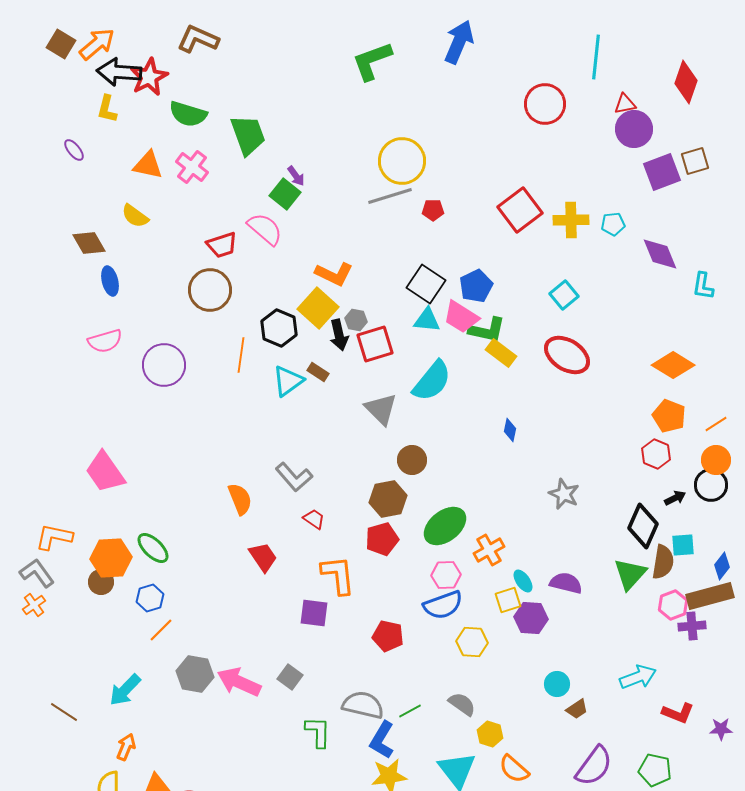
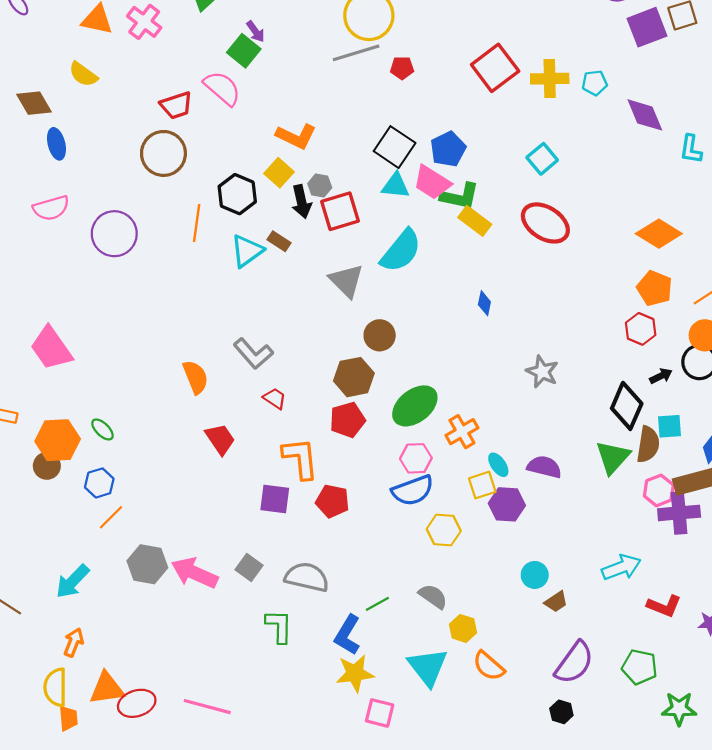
yellow square: (318, 308) -> (279, 173), size x0.7
green ellipse: (153, 548) -> (102, 429), size x0.7
purple cross: (692, 626) -> (679, 513), size x1.4
red pentagon: (388, 636) -> (332, 501), moved
gray semicircle: (363, 705) -> (307, 577), moved

